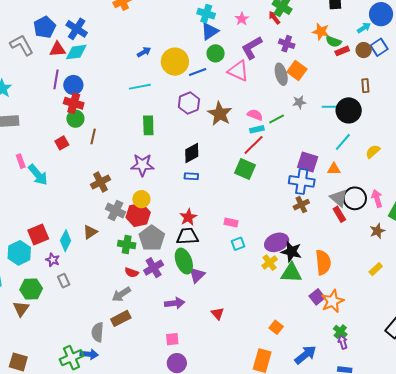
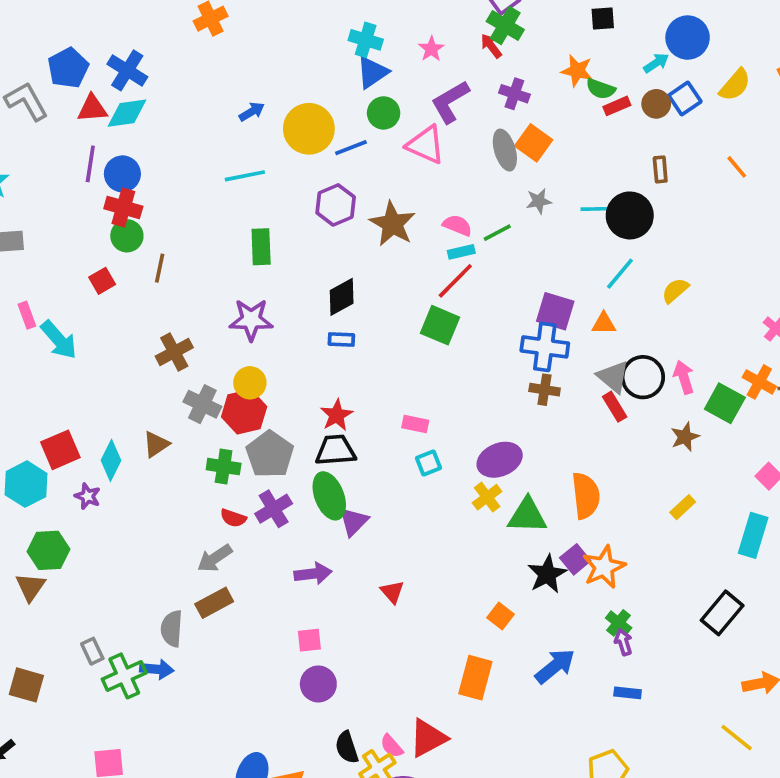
brown cross: (301, 205) -> (545, 390), turned 35
black star: (291, 252) -> (547, 574), moved, turned 30
gray rectangle: (64, 281) -> (92, 651), moved

